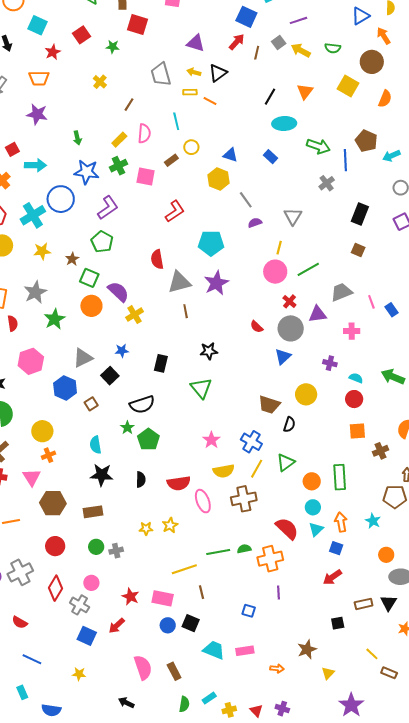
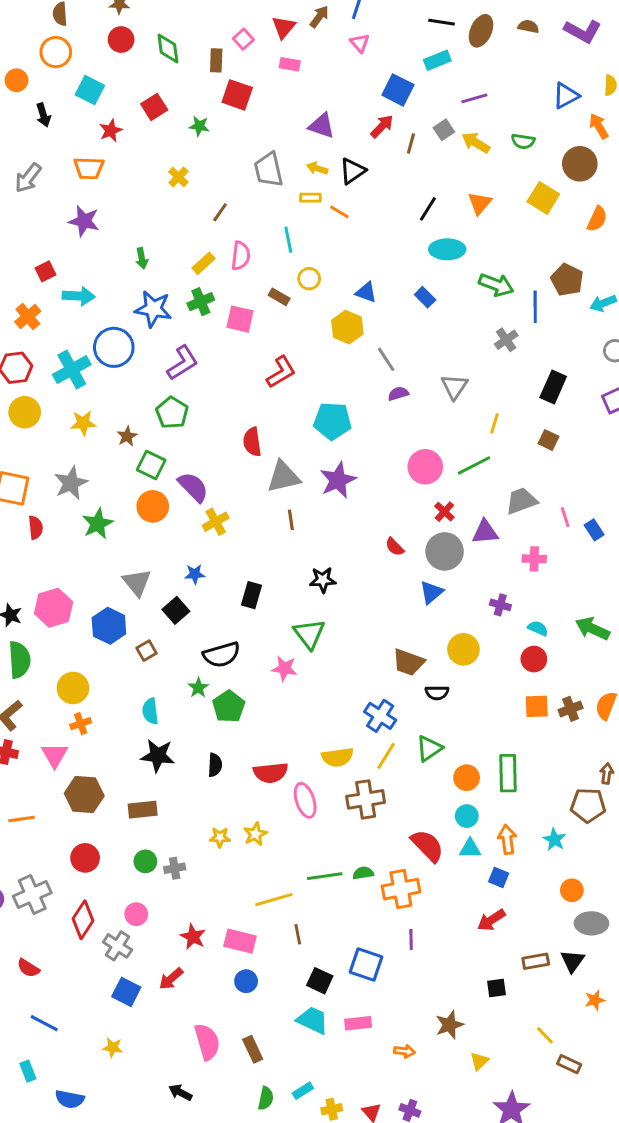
brown rectangle: (171, 160) -> (279, 297), turned 64
yellow line: (279, 248) -> (495, 423), moved
gray triangle: (83, 358) -> (137, 583), turned -45
pink hexagon: (31, 361) -> (54, 608), moved
black semicircle: (289, 424) -> (437, 693), turned 70
pink star: (211, 440) -> (284, 668), moved, turned -30
brown cross: (380, 451) -> (571, 709), moved
cyan triangle: (316, 529) -> (470, 849), turned 42
blue square: (249, 611) -> (366, 965), size x1.6
black square: (191, 623) -> (320, 981), moved

